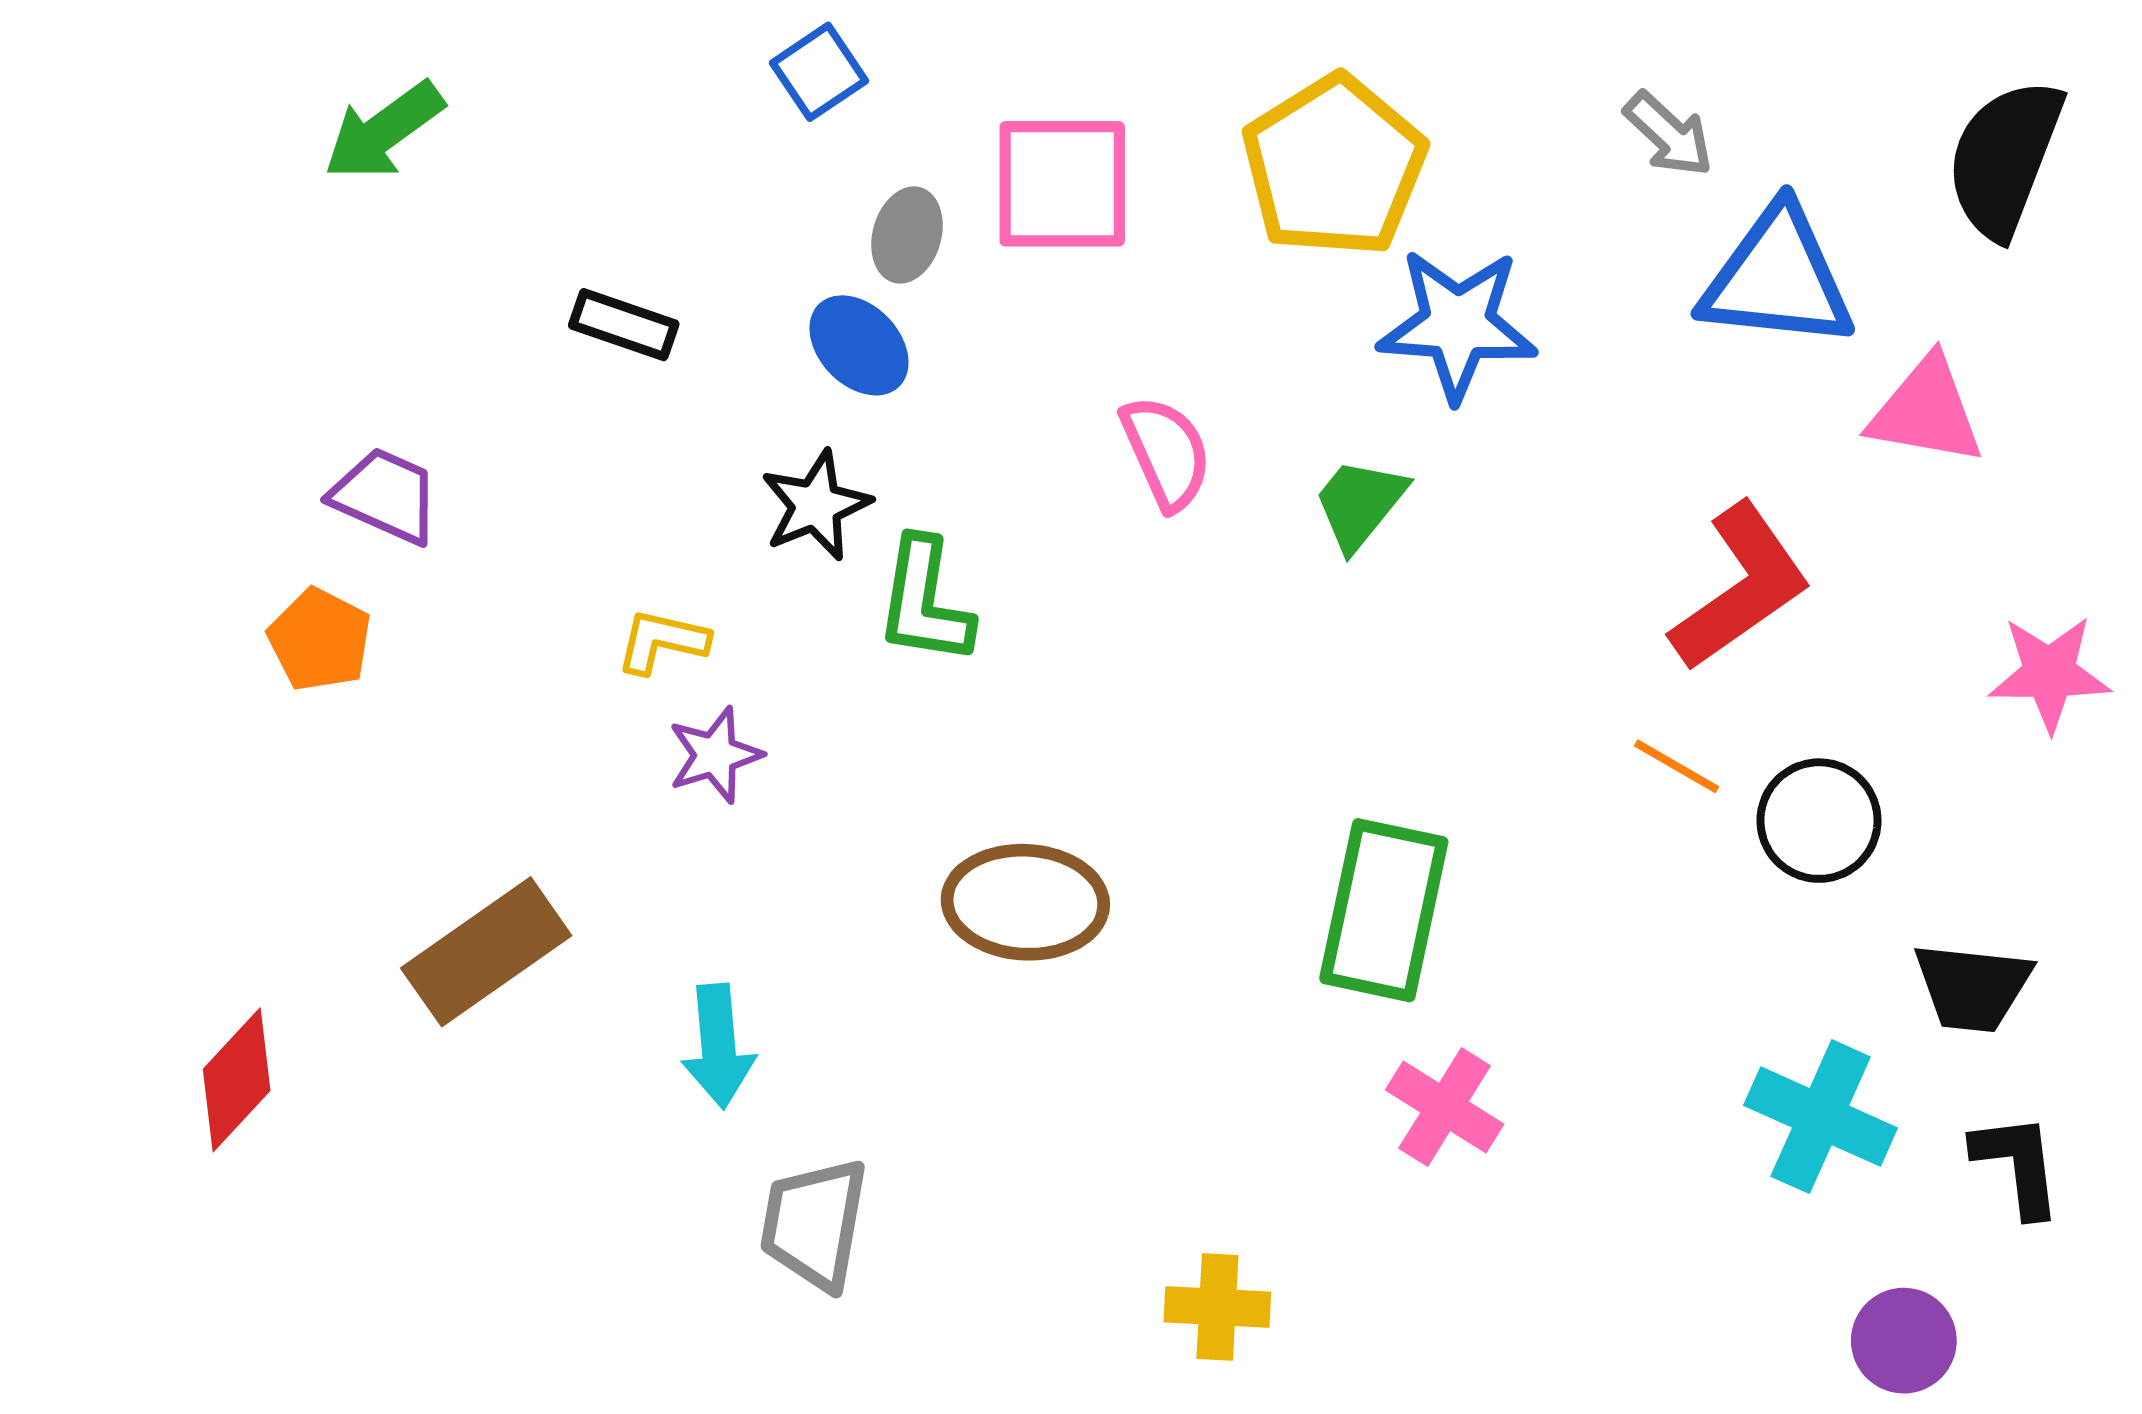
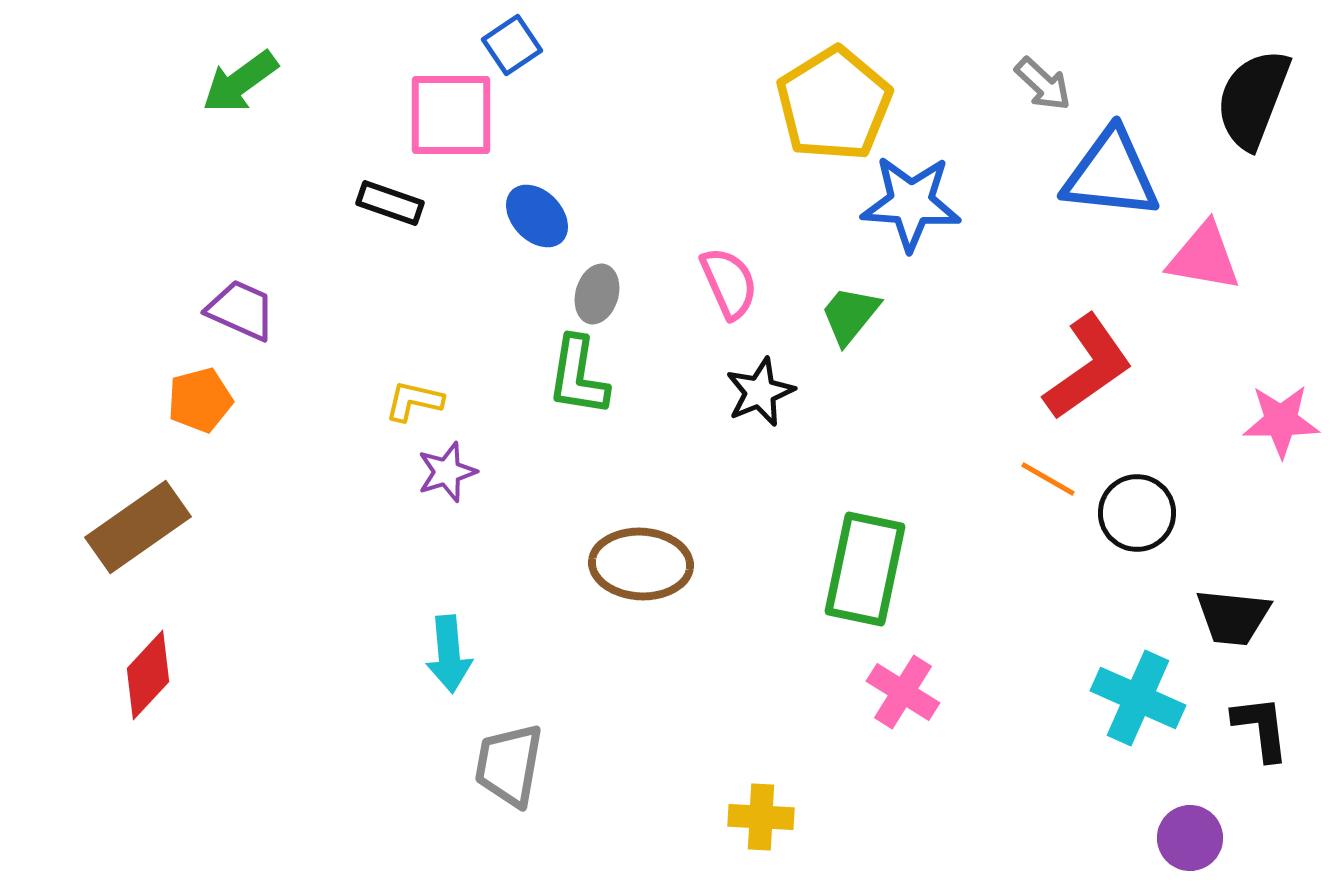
pink square: (1062, 184) -> (451, 115), moved
gray ellipse: (907, 235) -> (597, 294), moved
black star: (816, 505) -> (760, 392), moved
orange pentagon: (320, 640) -> (200, 400), turned 30
brown rectangle: (486, 952) -> (138, 527), moved

